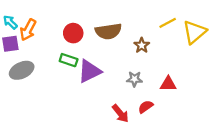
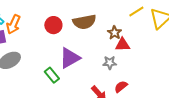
green rectangle: (69, 60) -> (52, 75), moved, turned 35
red triangle: (168, 84) -> (123, 45), moved

